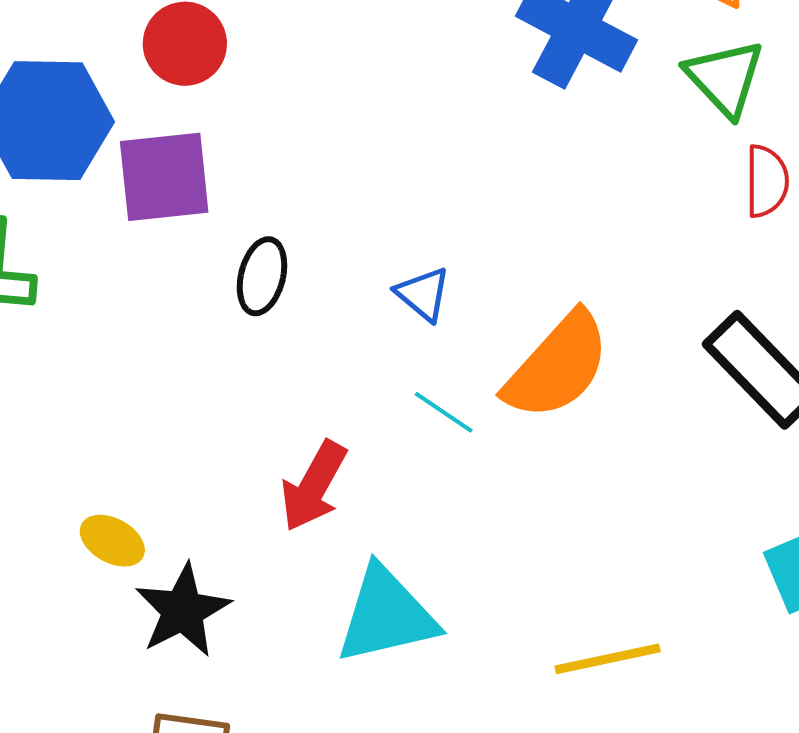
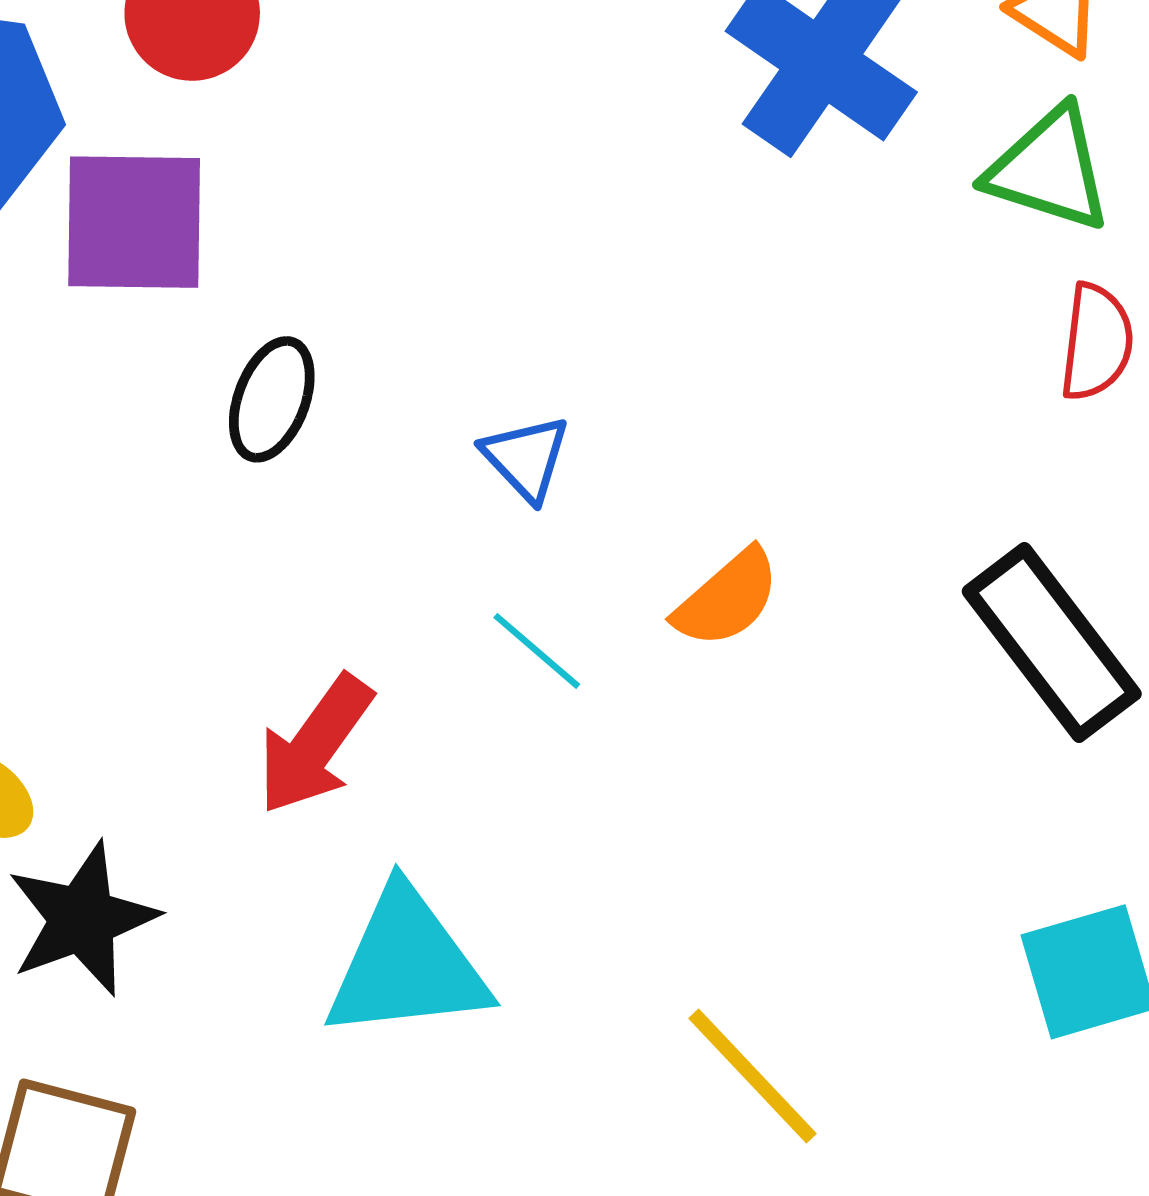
green triangle: (725, 78) -> (1049, 169), turned -36
orange semicircle: (557, 366) -> (727, 598), size x0.6
yellow line: (608, 659) -> (752, 1076), turned 52

